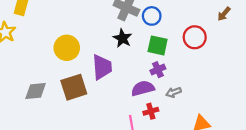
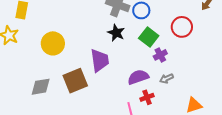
green square: (158, 45) -> (149, 37), turned 30
yellow circle: (67, 48) -> (53, 43), moved
purple cross: (158, 70) -> (160, 55), moved

